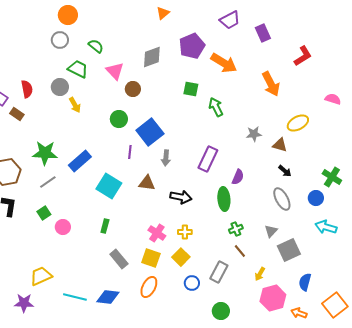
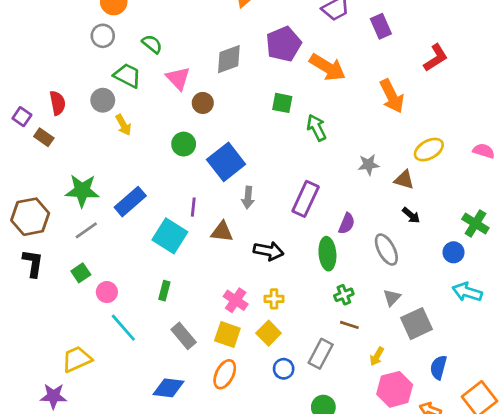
pink semicircle: (333, 99) -> (484, 151), moved
purple line: (130, 152) -> (193, 207), moved
gray ellipse: (282, 199) -> (386, 250), moved
brown line: (240, 251) -> (349, 325), turned -32
cyan line: (75, 297) -> (123, 328), moved, turned 35

